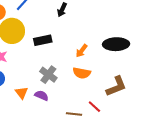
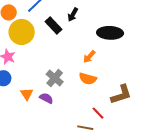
black rectangle: (43, 40) -> (53, 26), moved, turned 54
black ellipse: (116, 44) -> (110, 33), moved
brown line: (74, 114) -> (85, 128), moved

